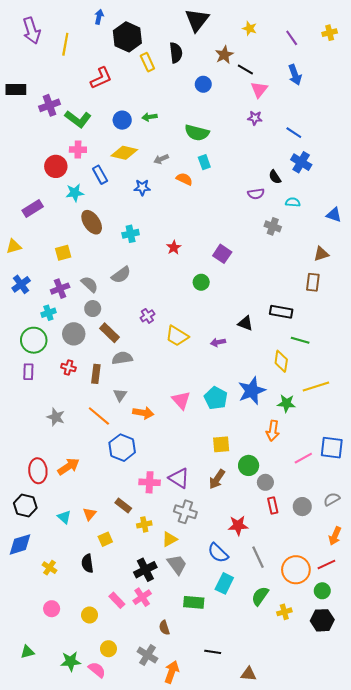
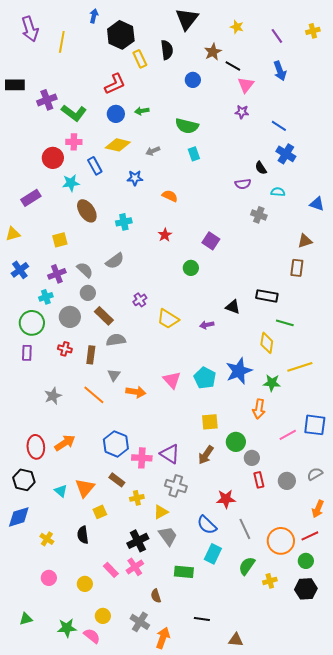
red L-shape: (101, 78) -> (115, 84), moved
orange semicircle: (184, 179) -> (170, 196), moved
gray star: (56, 417) -> (53, 396), turned 30
blue hexagon: (122, 448) -> (116, 444), moved
orange triangle: (90, 514) -> (85, 488), size x1.5

